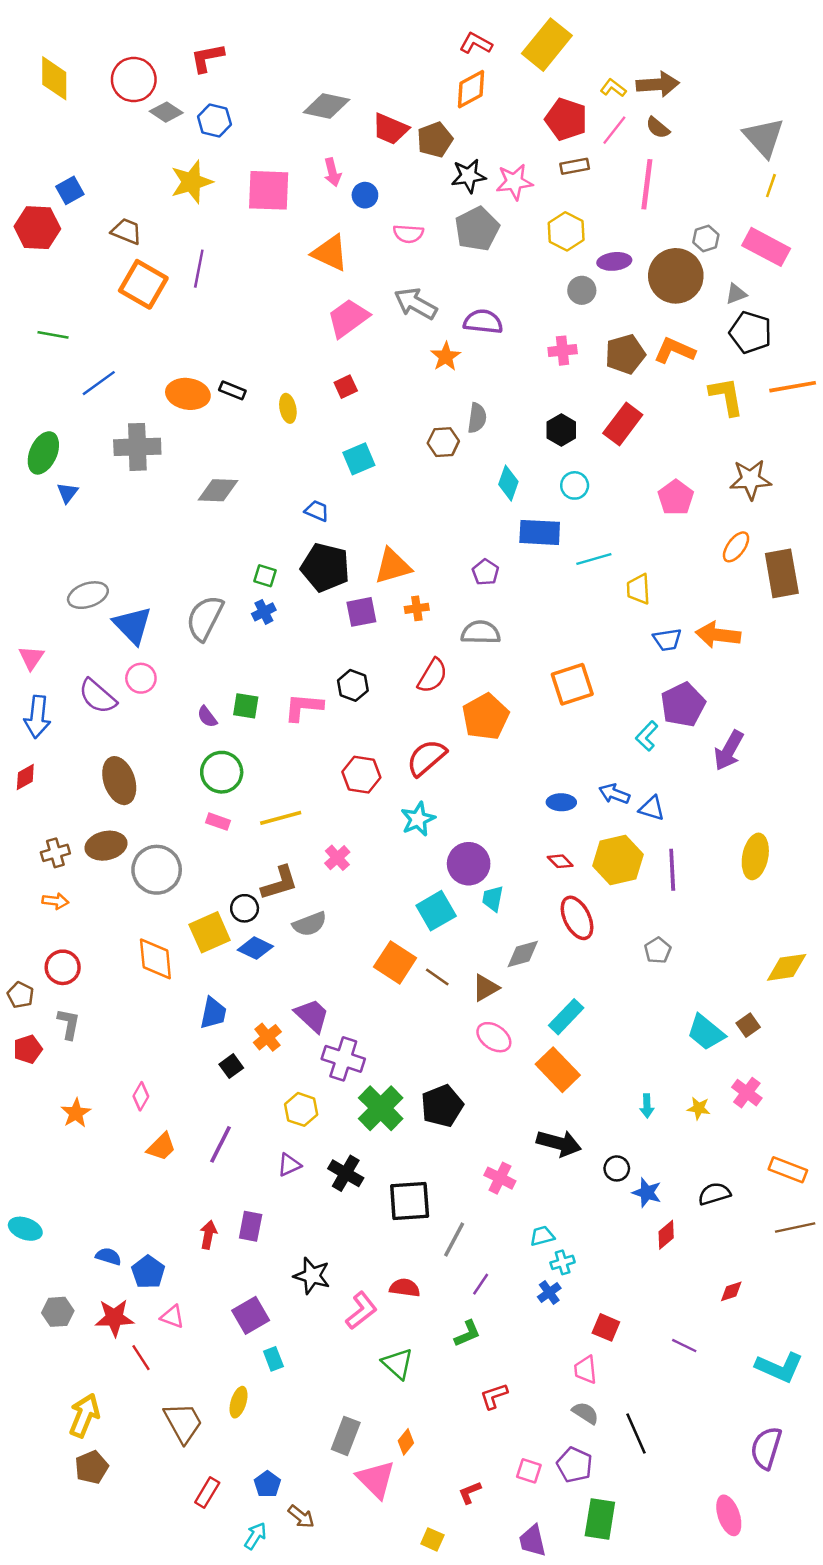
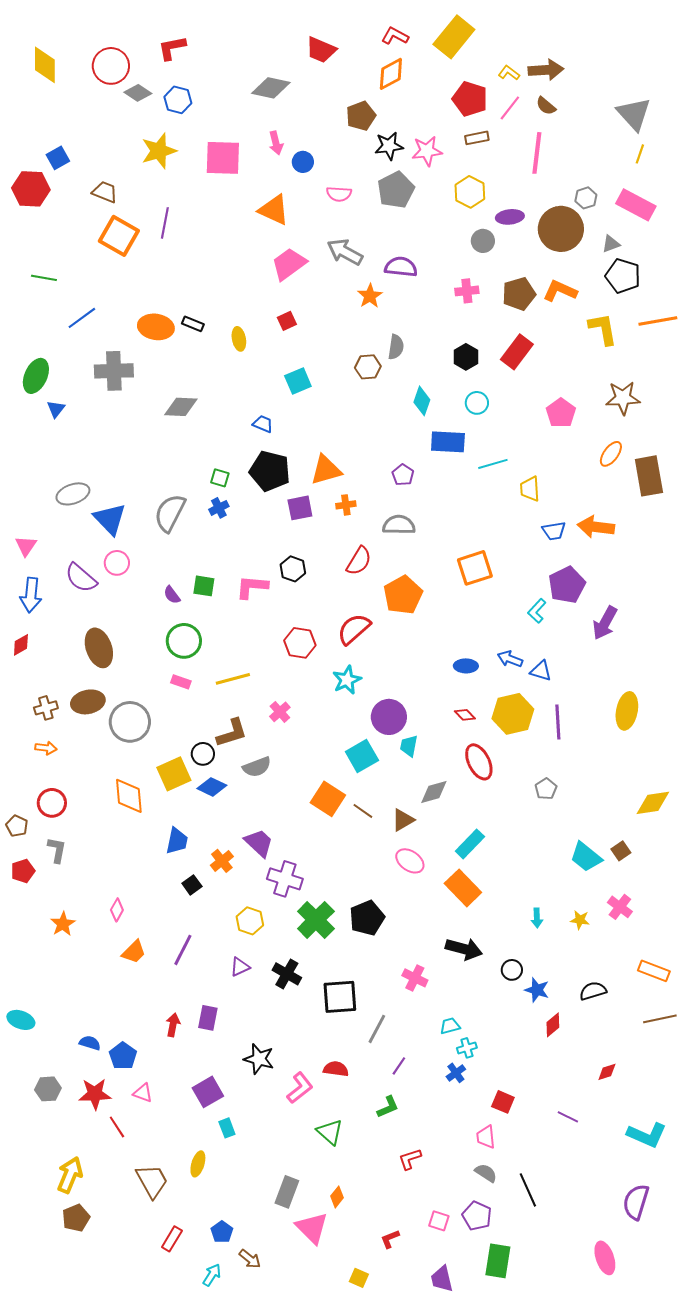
red trapezoid: (390, 129) -> (321, 50), moved

